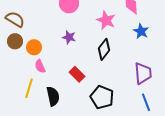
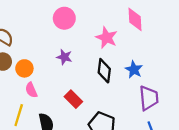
blue star: (141, 31) -> (134, 70), moved
black diamond: (104, 49) -> (104, 71), turned -30

